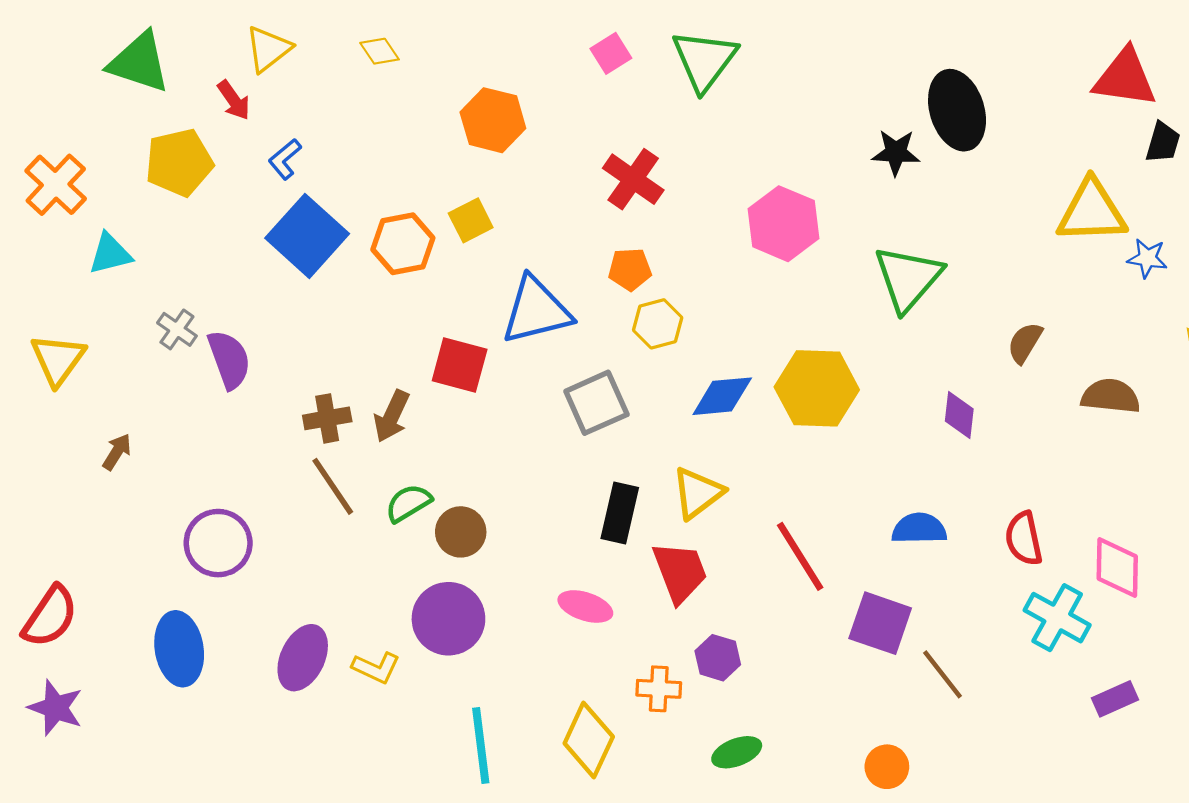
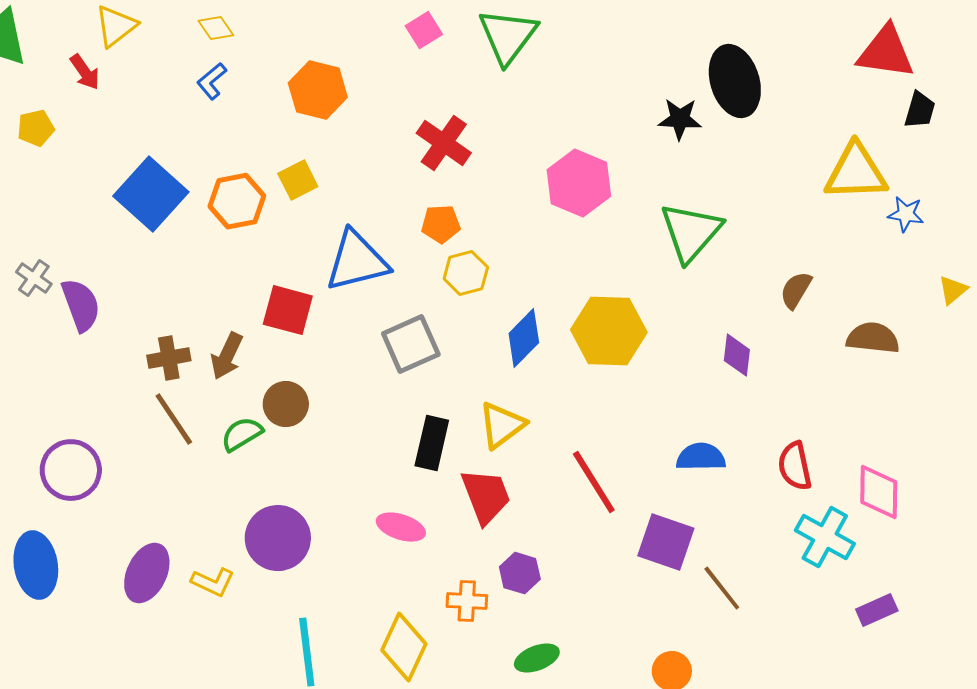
blue L-shape: (285, 159) -> (212, 81), moved
yellow pentagon: (179, 162) -> (36, 128), size x0.6
blue diamond: (722, 396) -> (524, 338), turned -40
brown circle: (461, 532) -> (286, 404), moved

